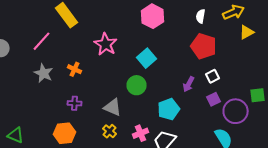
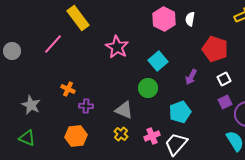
white semicircle: (201, 16) -> (190, 19), moved
orange cross: (75, 69) -> (68, 89), moved
gray star: (44, 73) -> (31, 105), moved
purple arrow: (189, 84) -> (191, 77), moved

